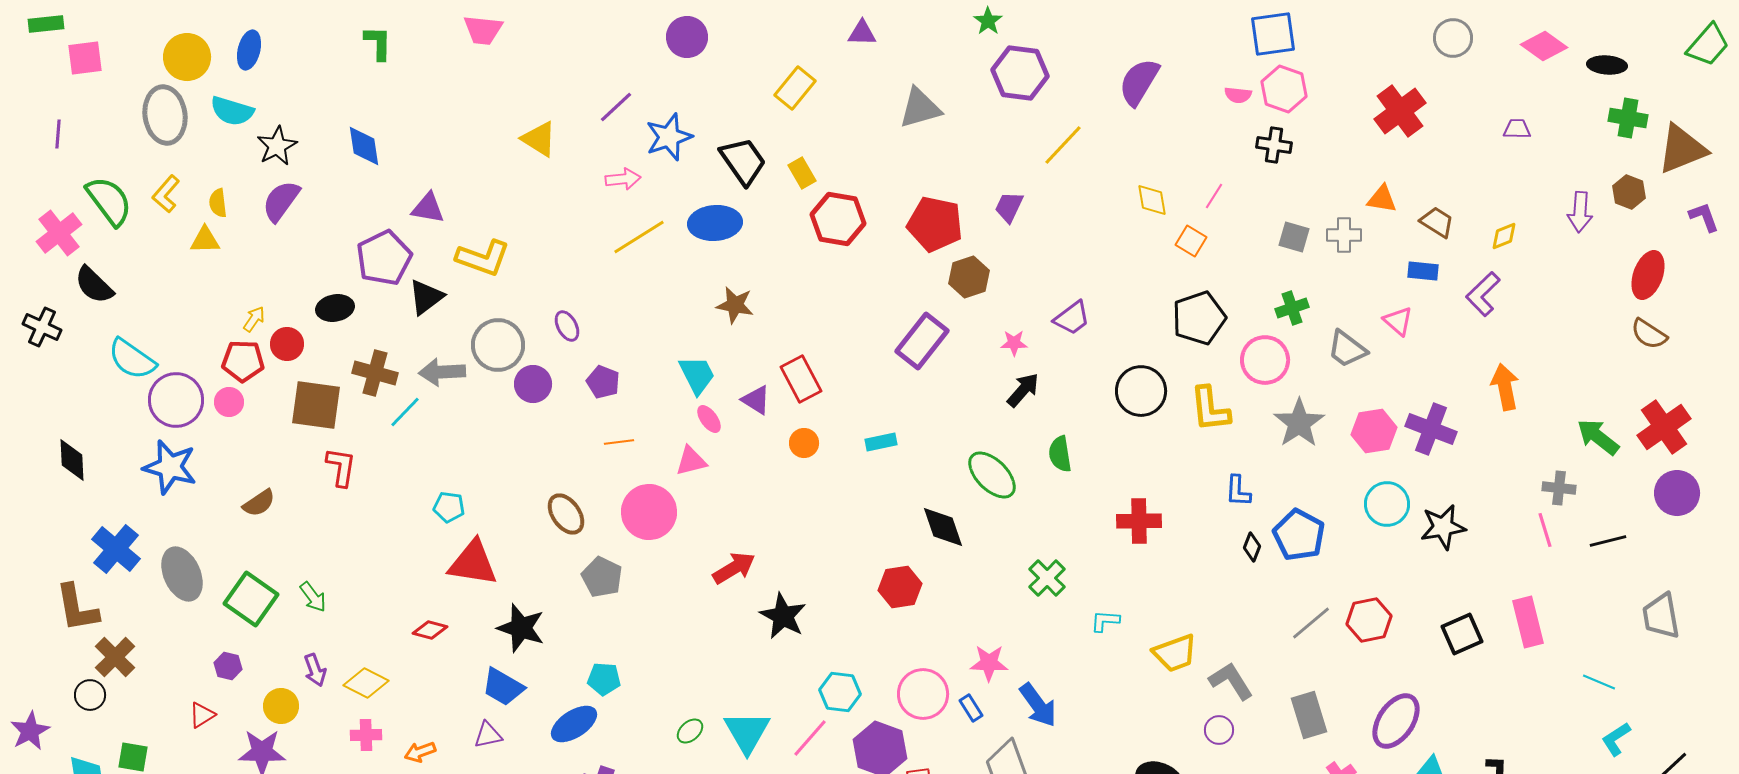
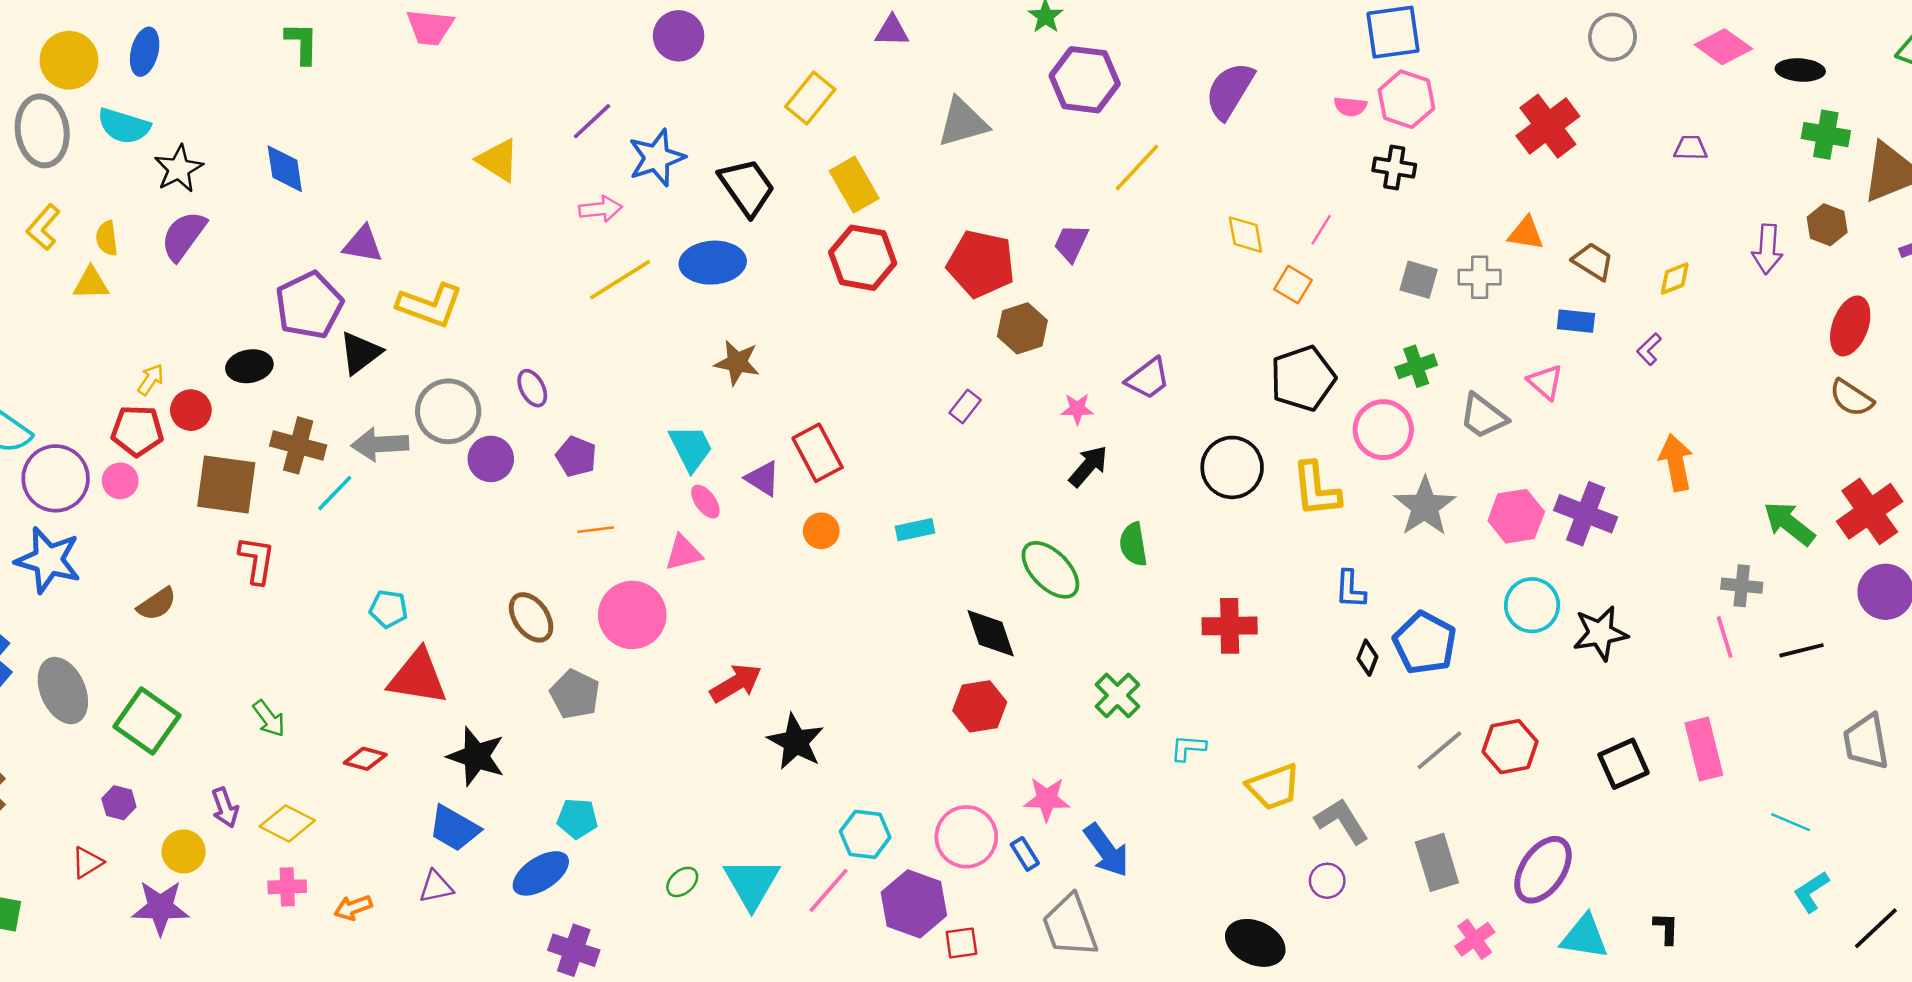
yellow rectangle: (802, 173) -> (854, 185), moved, size x1.4
purple L-shape: (1483, 294) -> (1649, 349), size x0.6
purple rectangle: (922, 341) -> (965, 406), size x0.5
red hexagon: (900, 587) -> (980, 706), moved
green arrow: (313, 597) -> (269, 719), moved

